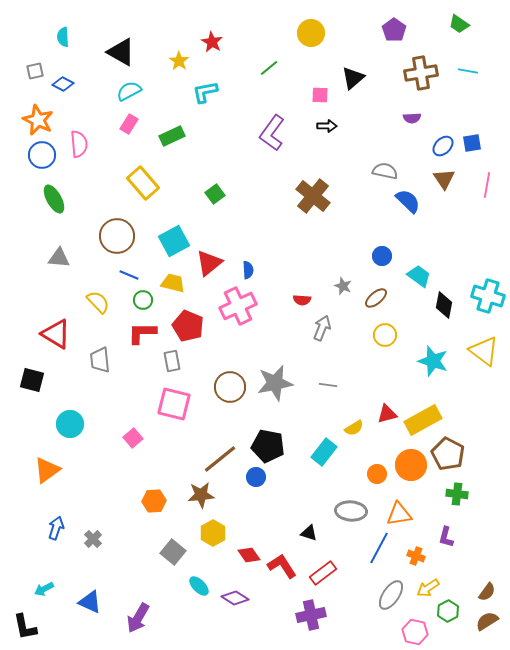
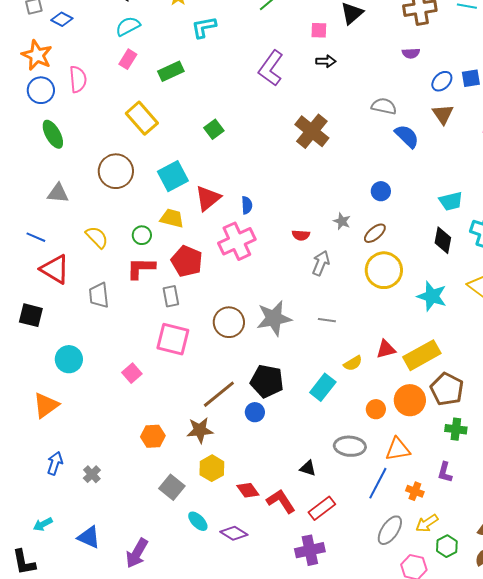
blue line: (129, 275) -> (36, 237), moved
cyan trapezoid: (419, 276) -> (451, 201), moved, turned 130
yellow circle: (385, 335) -> (384, 270), size x1.6

